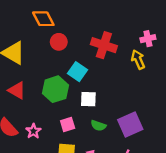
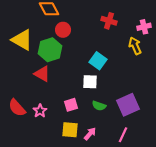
red cross: (104, 45) -> (109, 21), moved, size x0.7
cyan square: (77, 72) -> (98, 61), moved
green hexagon: (55, 89) -> (50, 50), moved
red triangle: (17, 90) -> (42, 74), moved

